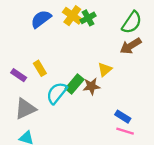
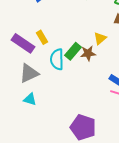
purple rectangle: (19, 75) -> (23, 43), size x1.6
cyan semicircle: (57, 93) -> (57, 59), turned -40

